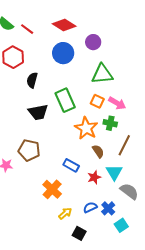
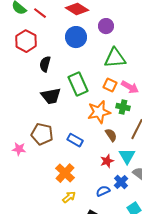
orange star: (86, 128) -> (99, 112), turned 30
blue rectangle: (71, 165) -> (75, 140), moved
blue cross: (108, 208) -> (121, 182), moved
yellow arrow: (65, 213) -> (69, 197), moved

